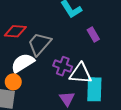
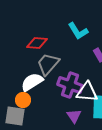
red diamond: (15, 31) -> (37, 43), moved
purple cross: (63, 66) -> (70, 85), size x1.4

